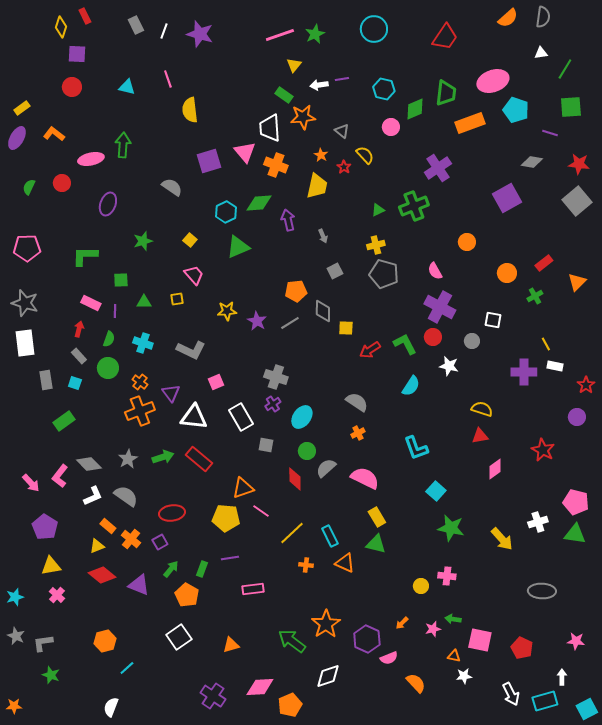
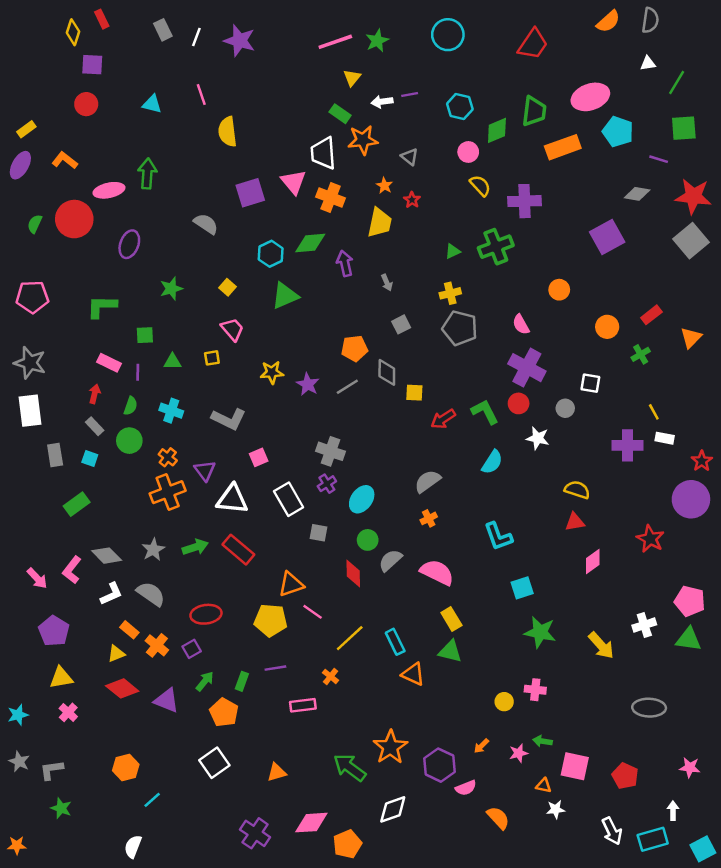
yellow semicircle: (365, 155) -> (480, 186), moved
red star: (579, 164) -> (693, 196), size x1.4
purple cross: (438, 168) -> (525, 201), turned 32
red circle: (62, 183) -> (74, 219), size x1.8
gray semicircle: (357, 402) -> (428, 481), turned -70
purple circle: (577, 417) -> (691, 499), size x1.8
cyan square: (436, 491) -> (522, 588), turned 30
orange cross: (306, 565) -> (331, 676), moved, turned 32

